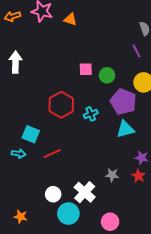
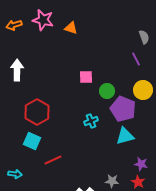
green circle: (107, 75) -> (107, 91), moved
red hexagon: (61, 105) -> (37, 112), moved
cyan arrow: (19, 154) -> (15, 174), moved

